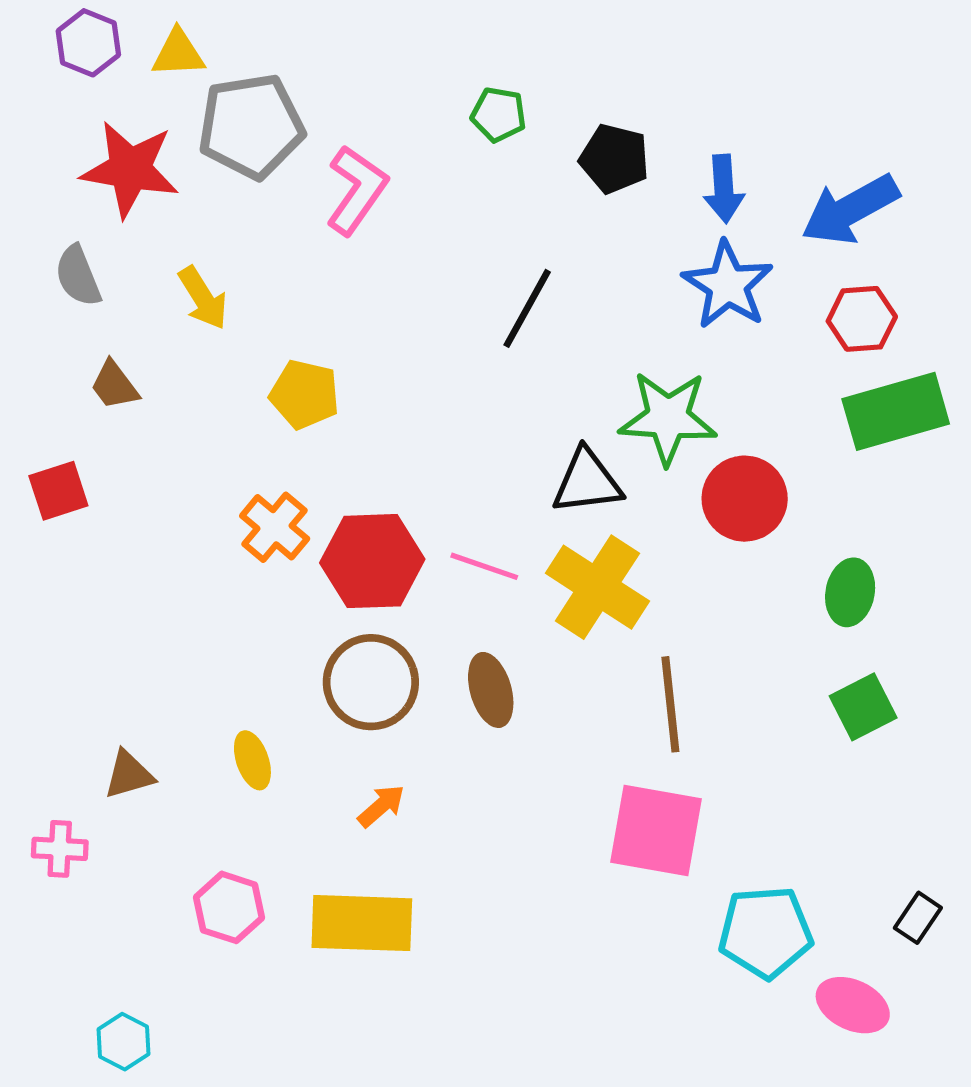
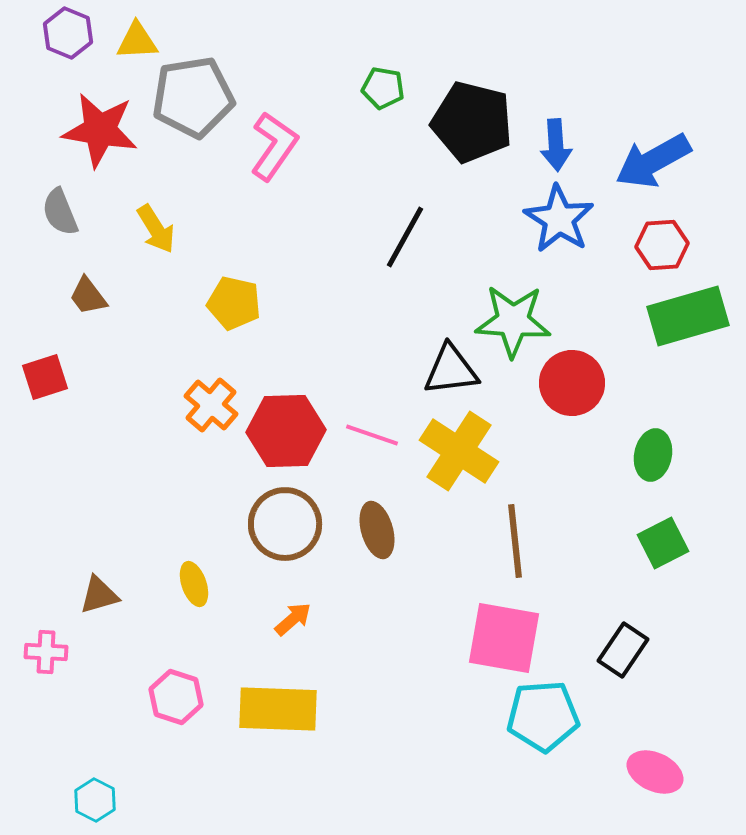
black pentagon: (614, 159) -> (472, 122), size x1.5
black rectangle: (918, 918) -> (623, 650), moved, size x1.4
cyan pentagon: (765, 932) -> (543, 716), moved

